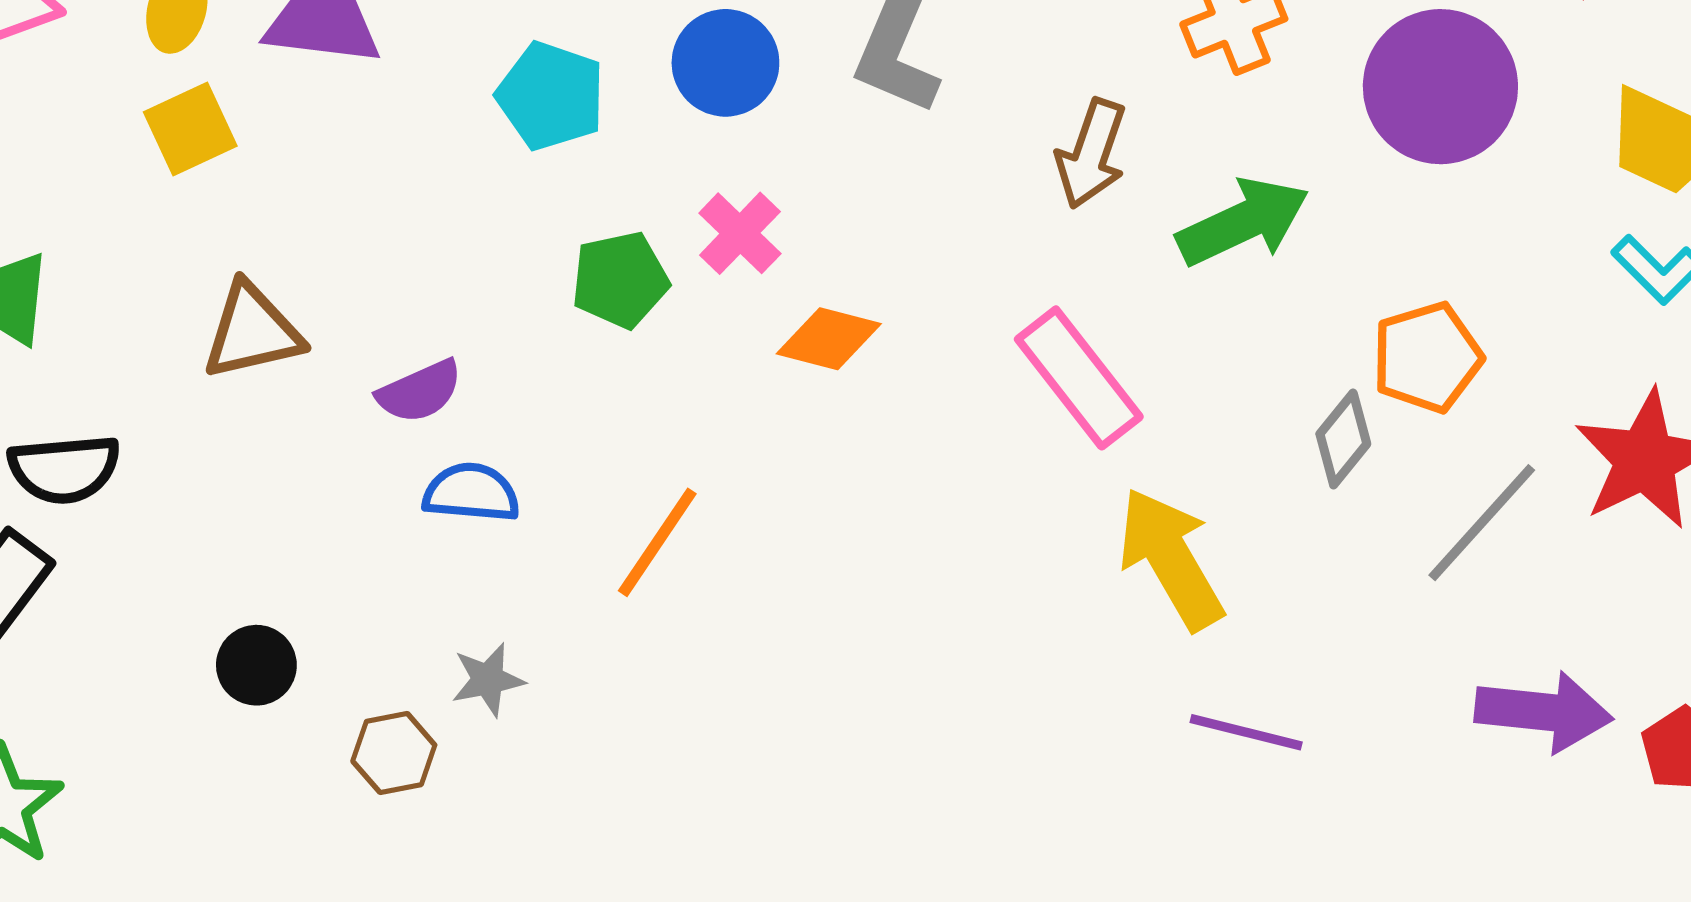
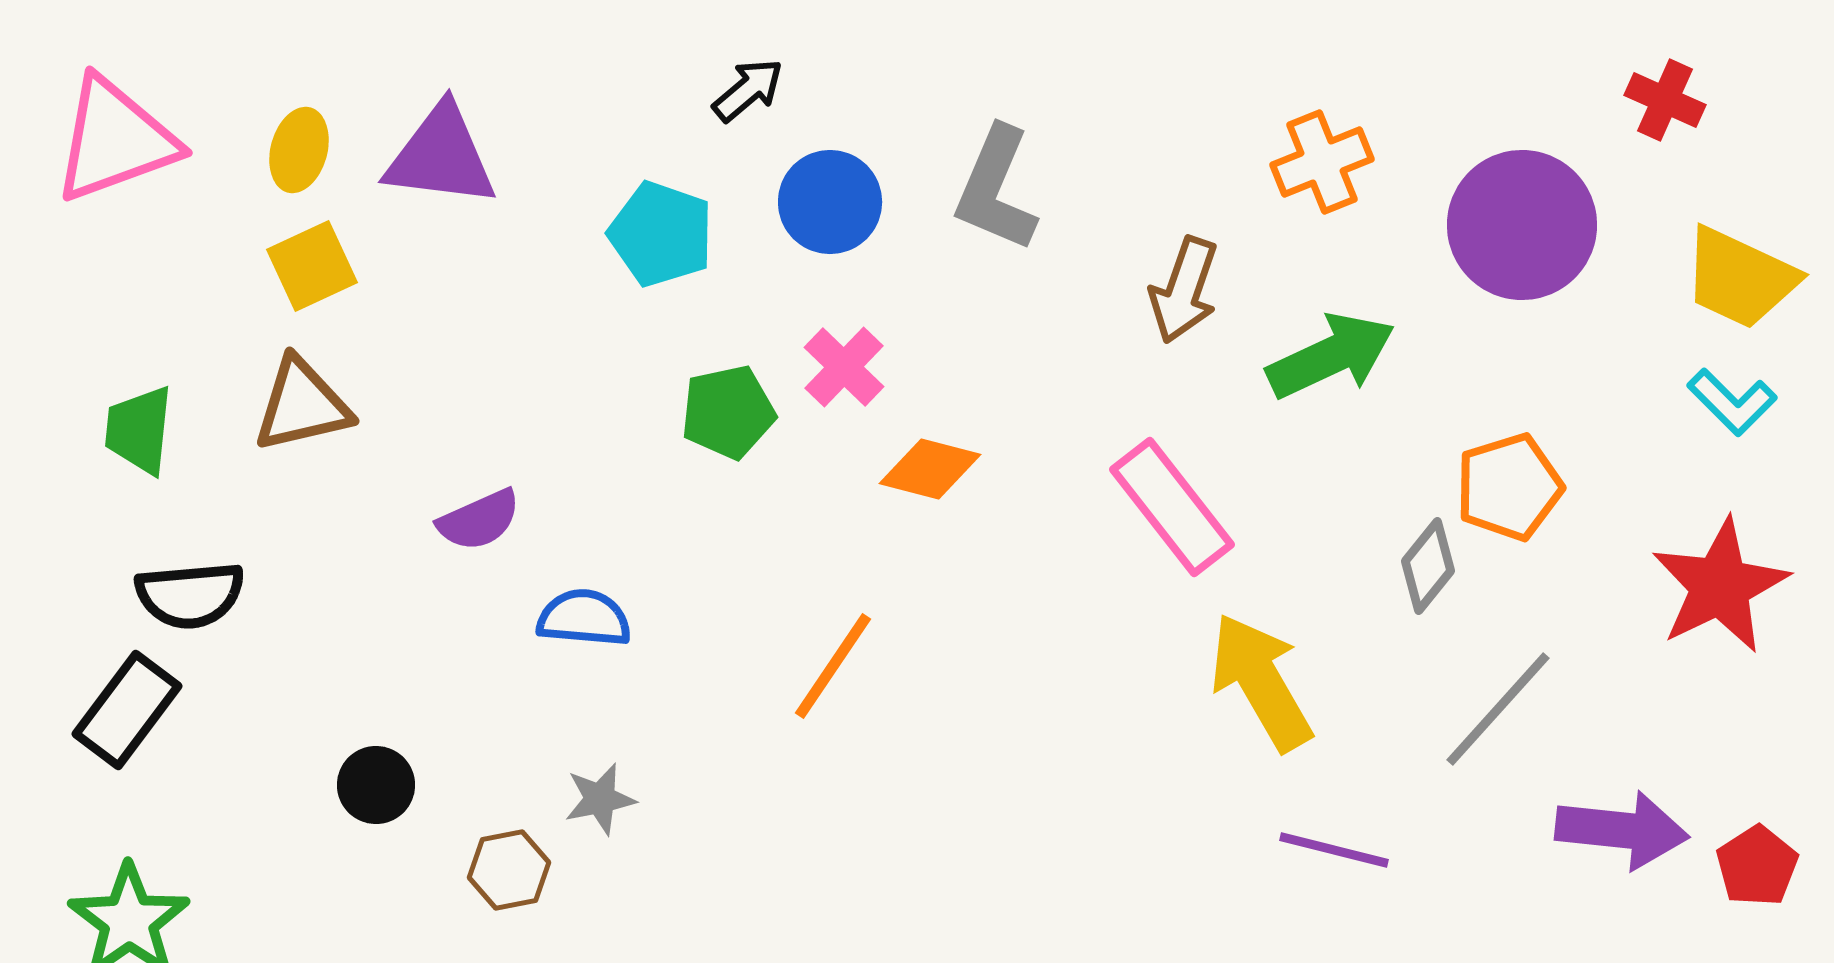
brown triangle: (252, 331) -> (302, 405), moved
purple semicircle: (420, 391) -> (479, 520), moved
gray line: (1482, 523) -> (1498, 709), moved
orange line: (657, 542) -> (833, 666), moved

